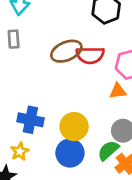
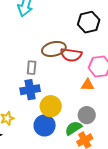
gray rectangle: (14, 39) -> (32, 68), moved
blue cross: (30, 120) -> (30, 90), moved, turned -30

